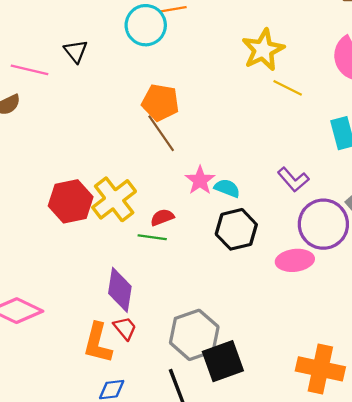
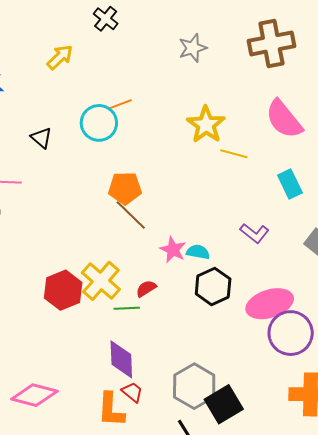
black triangle: (76, 51) -> (41, 138), moved
purple circle: (323, 224) -> (291, 333), moved
green line: (152, 237) -> (127, 308), moved
pink ellipse: (295, 260) -> (270, 304), size x1.4

